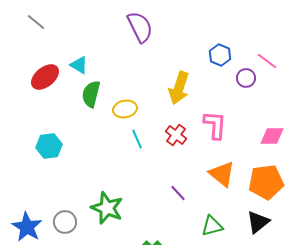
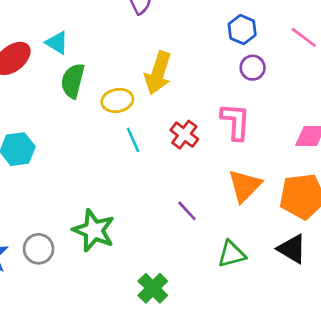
purple circle: (246, 78) -> (253, 68), moved
yellow arrow: (179, 88) -> (158, 73), moved
orange triangle: (222, 174) -> (245, 186), turned 36
black triangle: (258, 222) -> (292, 249), turned -50

